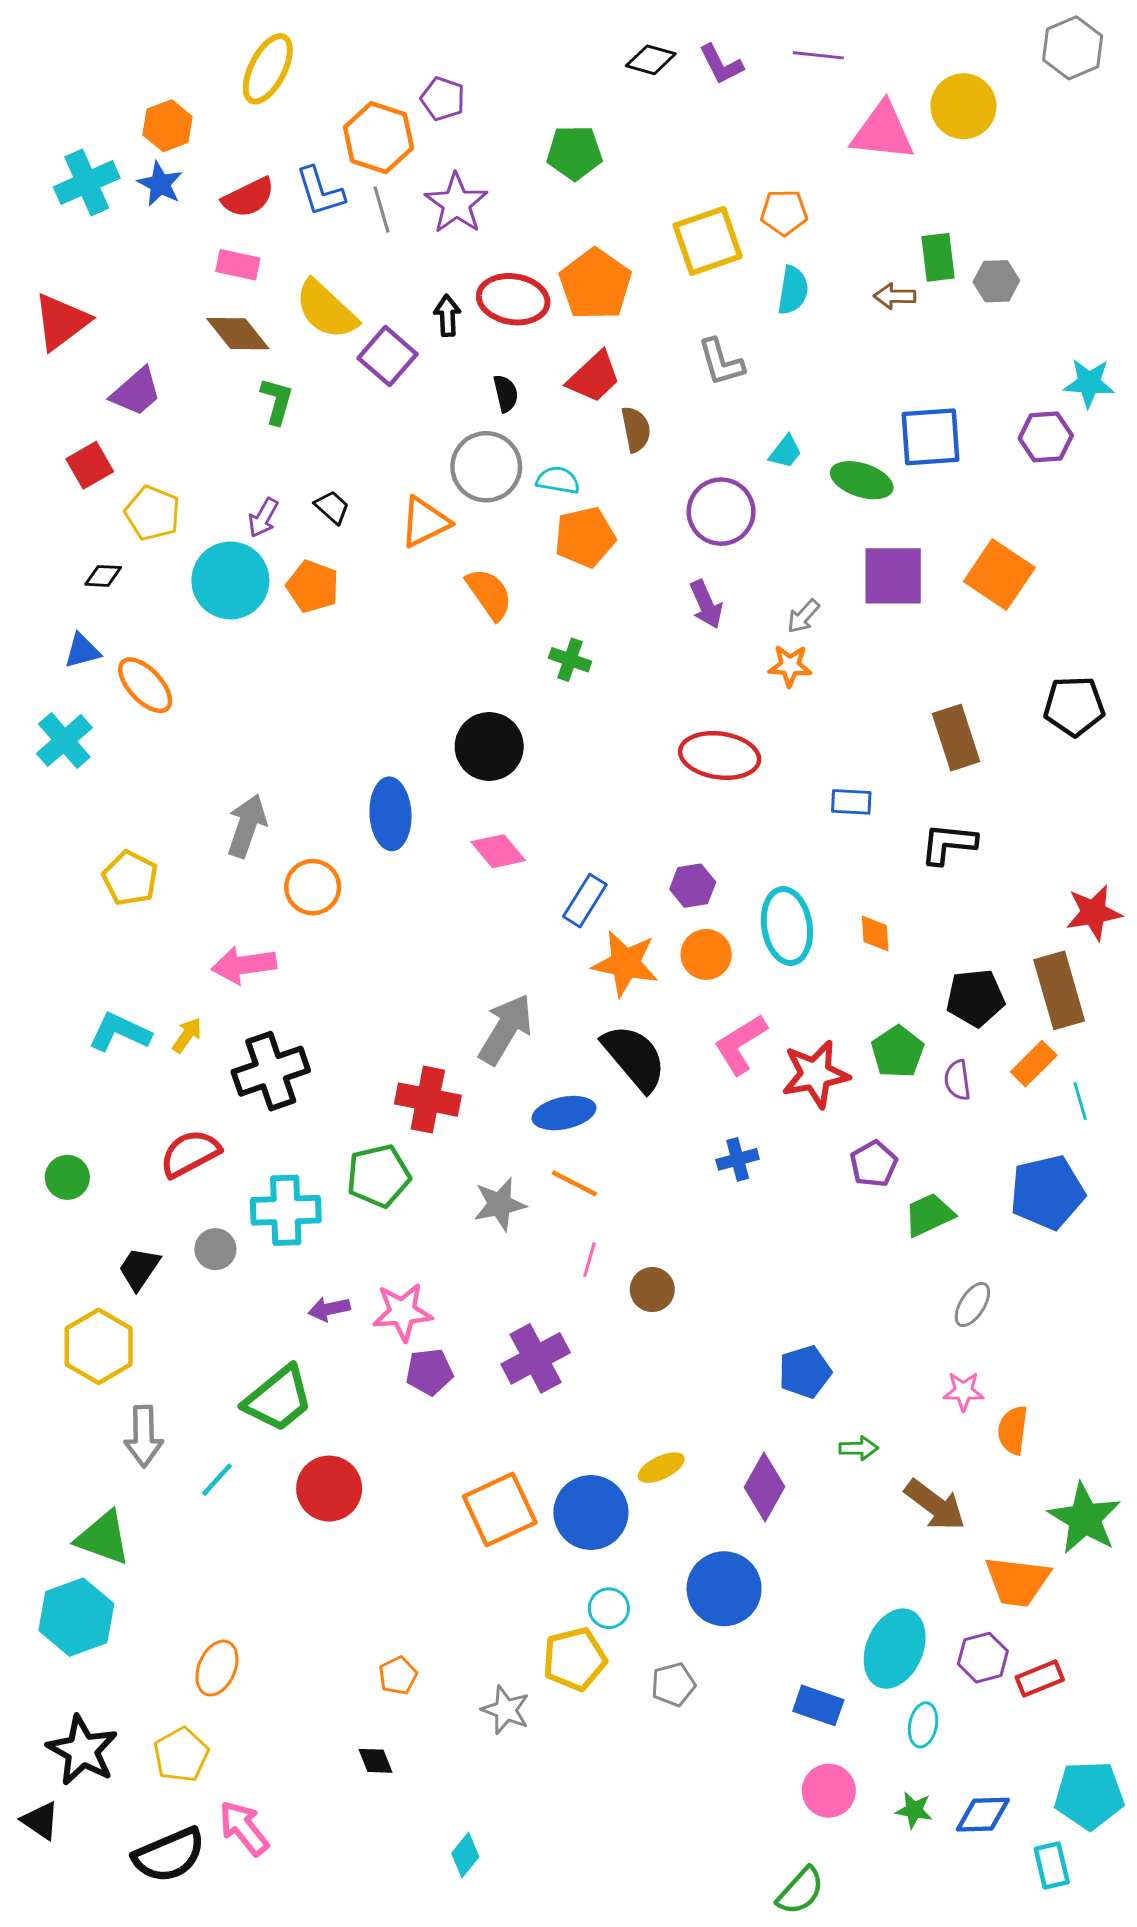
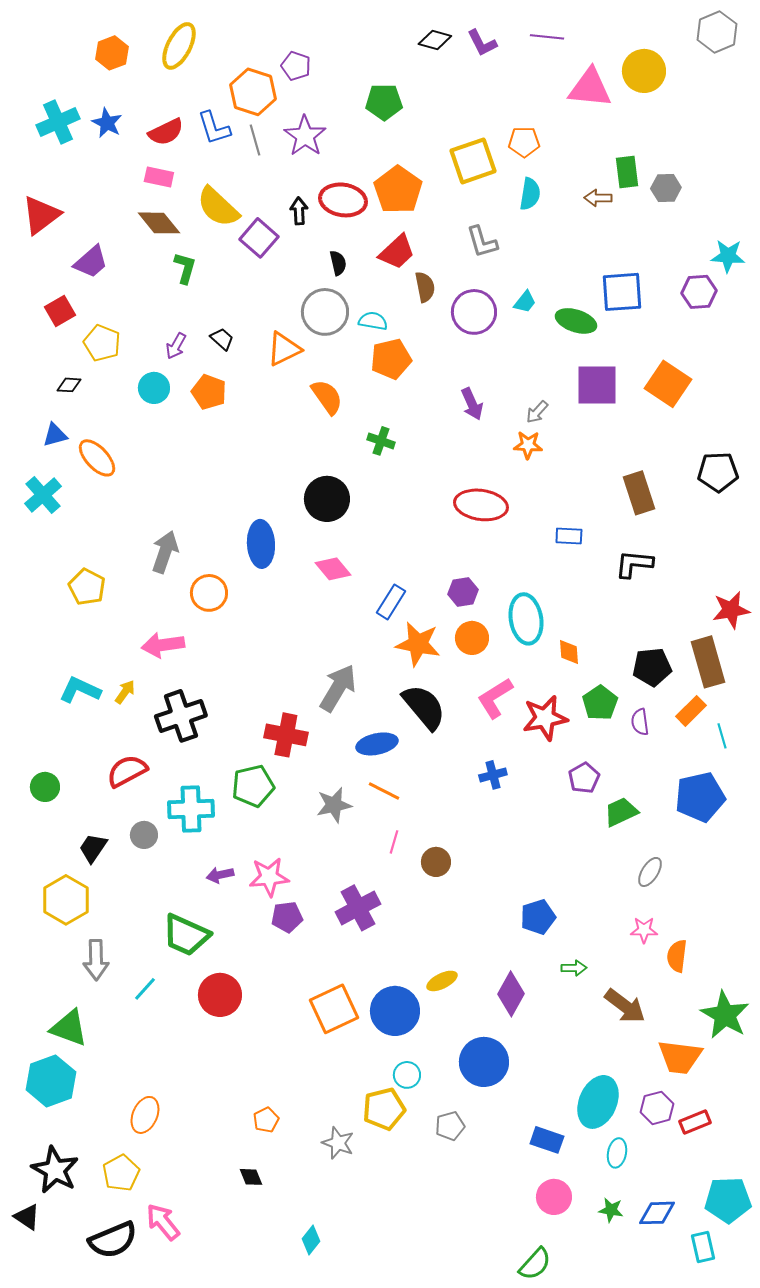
orange hexagon: (168, 126) -> (112, 53), moved
purple circle: (721, 512) -> (474, 312), moved
cyan circle: (230, 580) -> (154, 388), size x0.6
orange diamond: (875, 934) -> (569, 652), moved
green trapezoid: (278, 1399) -> (186, 935), turned 63

